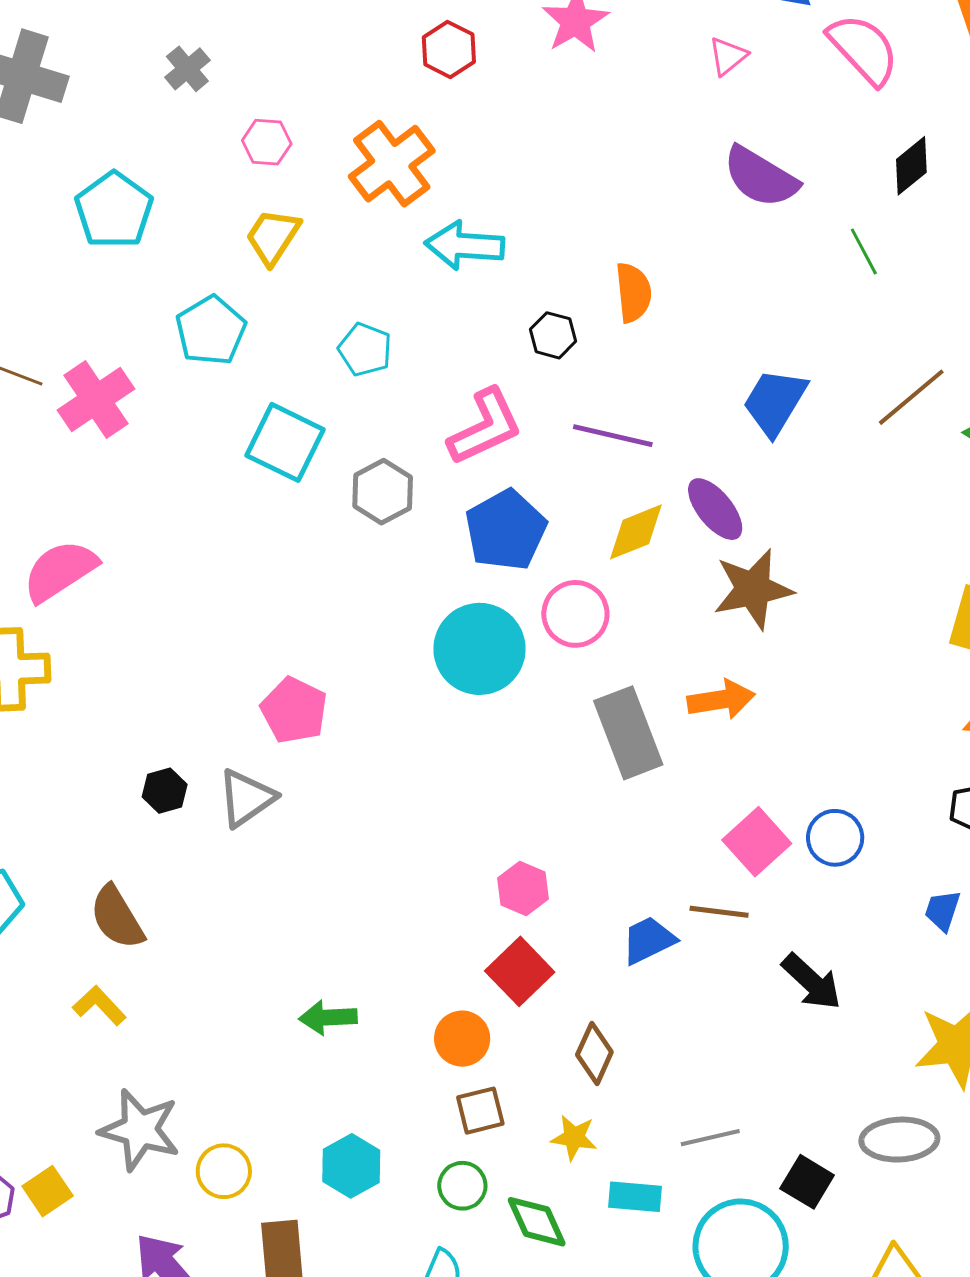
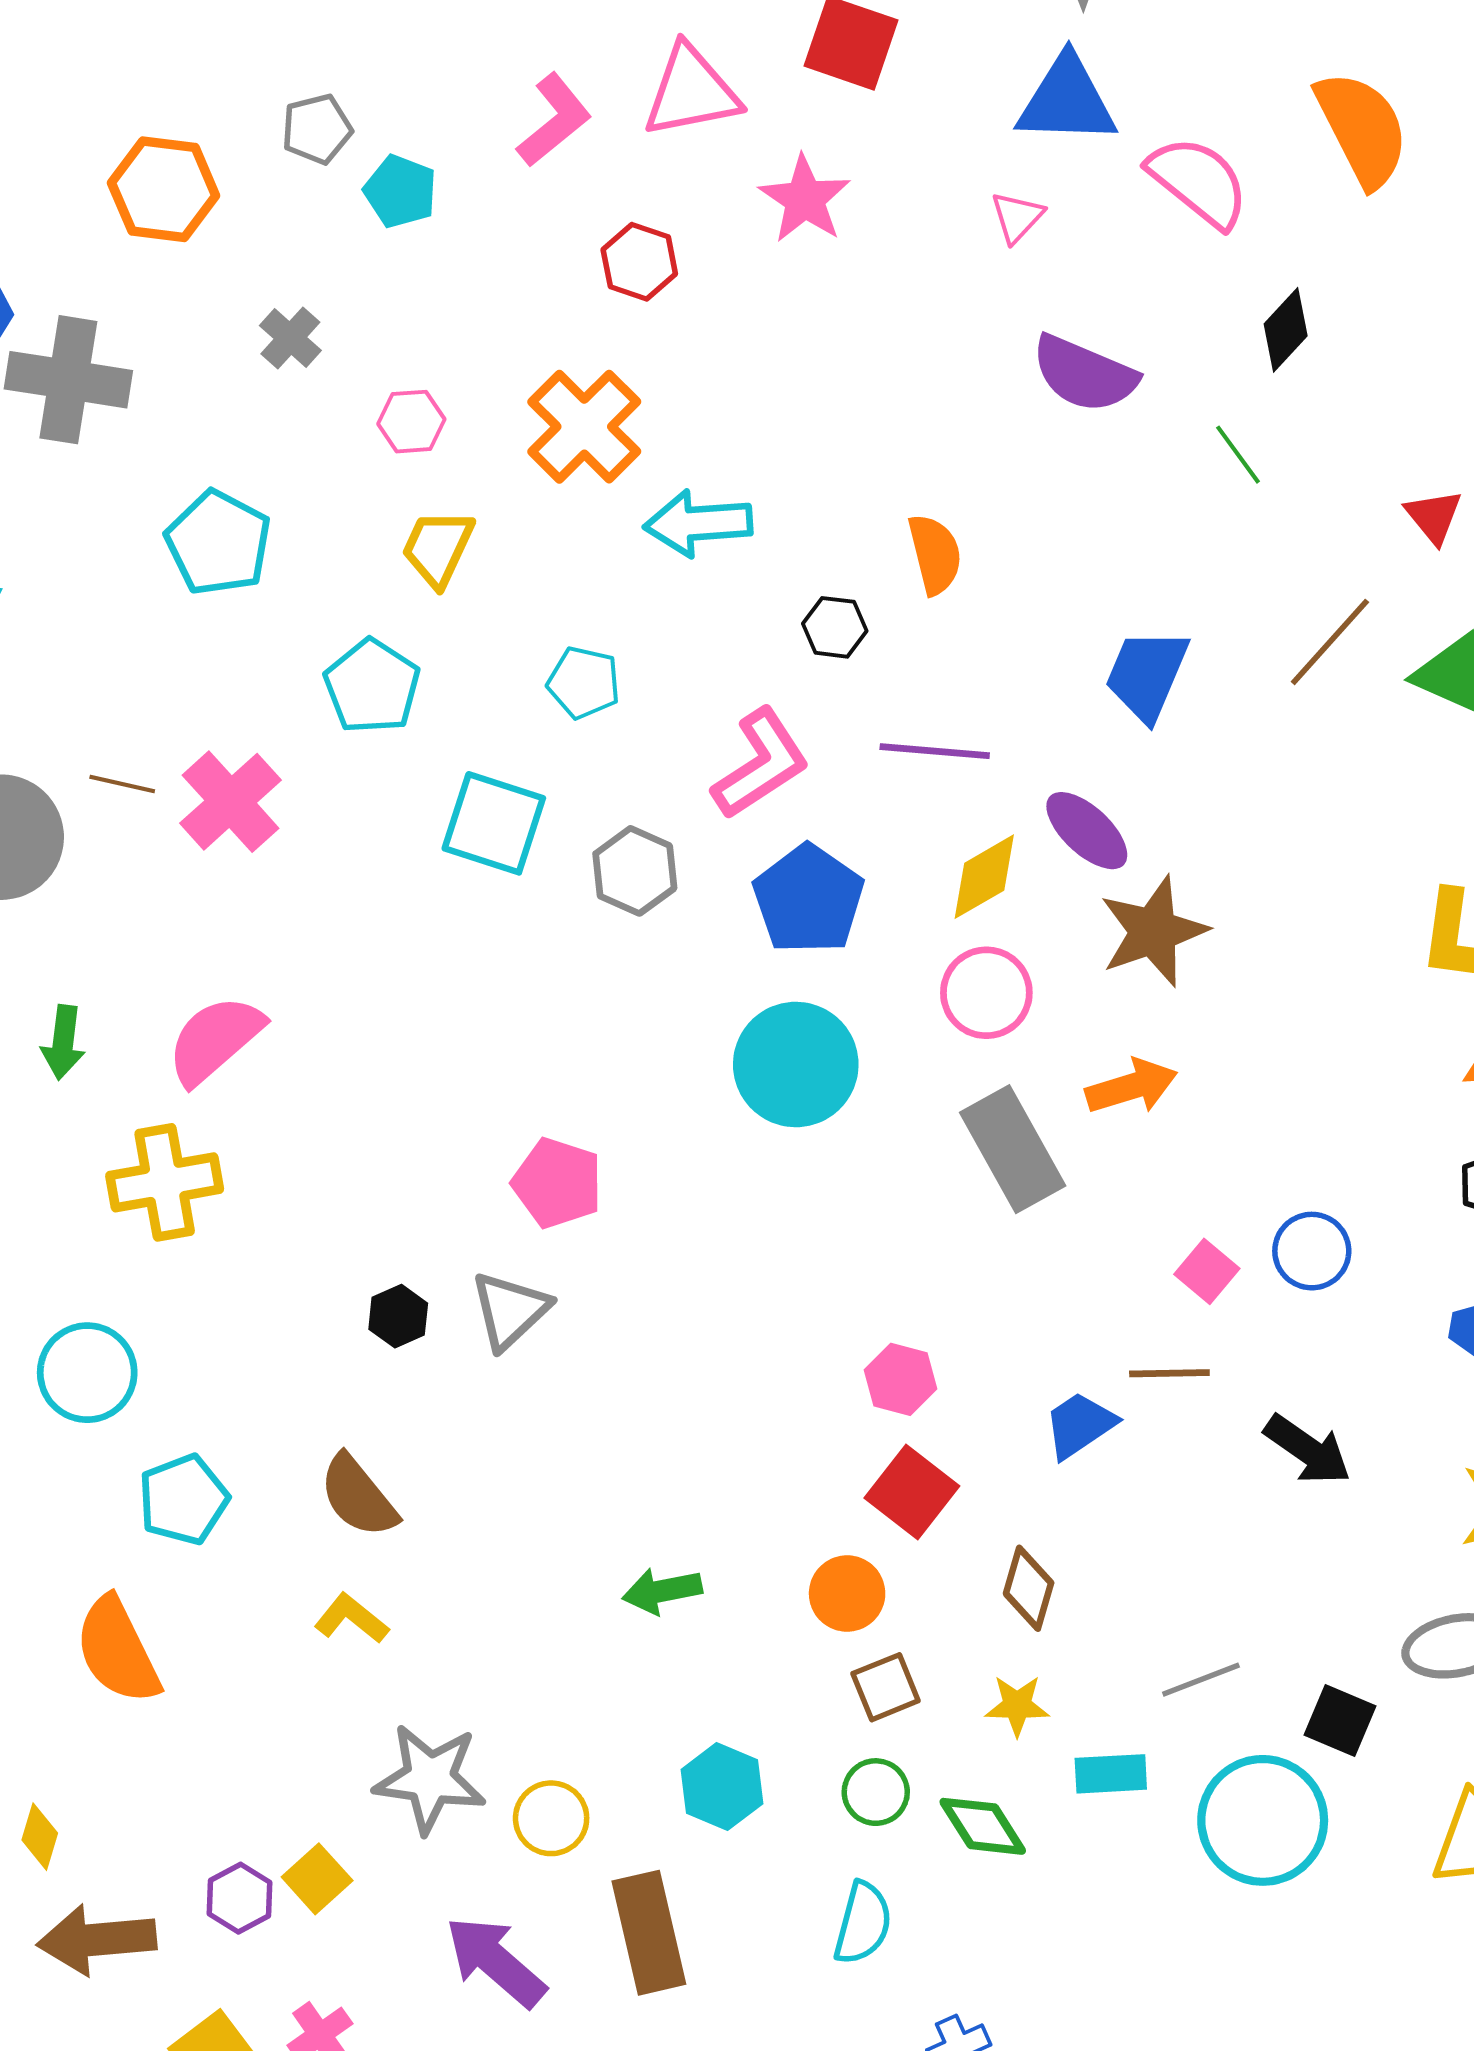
pink circle: (575, 614) -> (986, 993), moved
pink square: (757, 842) -> (1207, 1271), size x0.7

